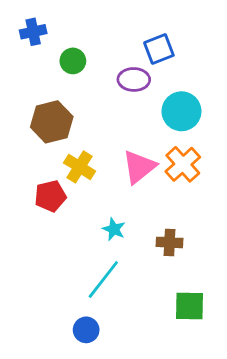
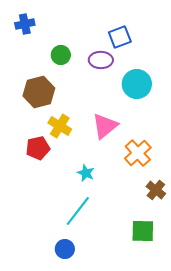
green circle: (73, 61) -> (61, 55), moved
orange cross: (183, 164) -> (138, 153), moved
brown cross: (170, 242) -> (156, 190), moved, turned 36

